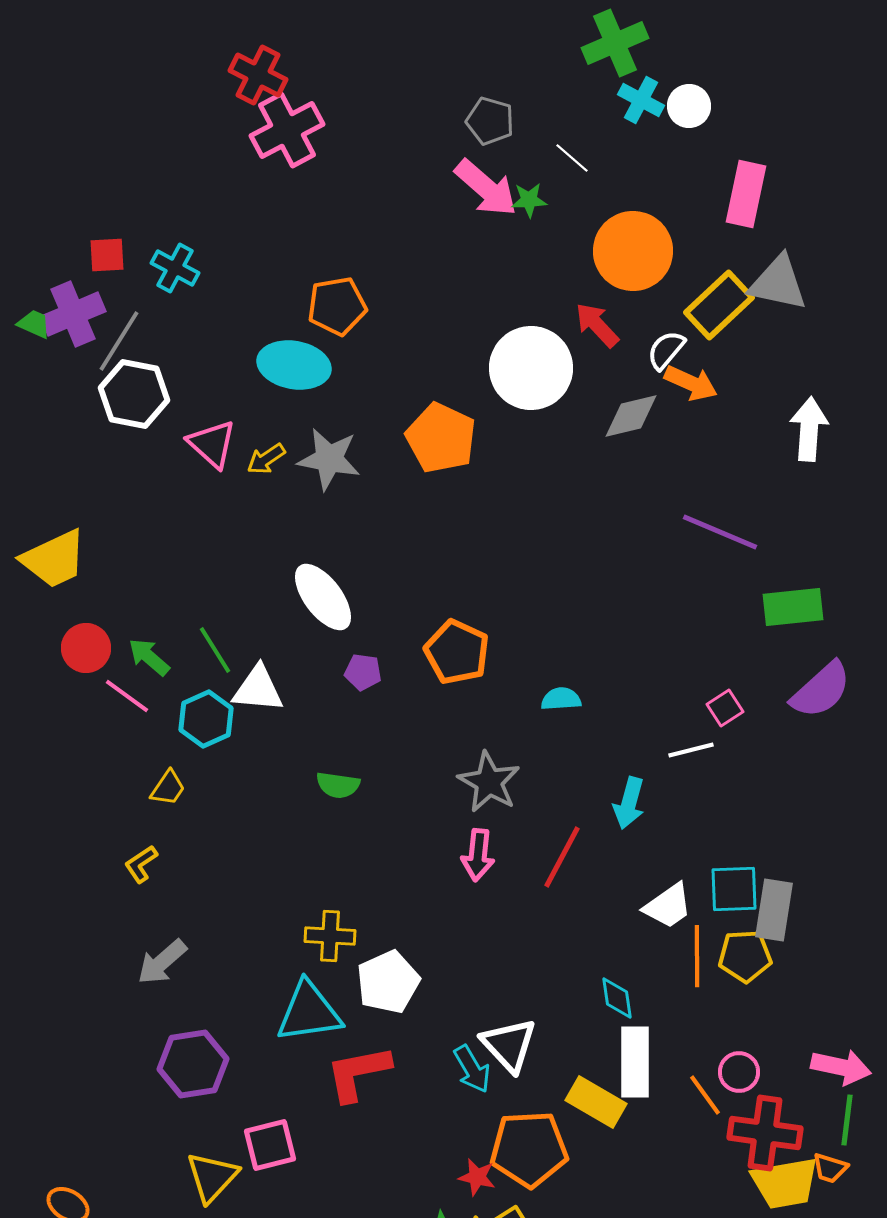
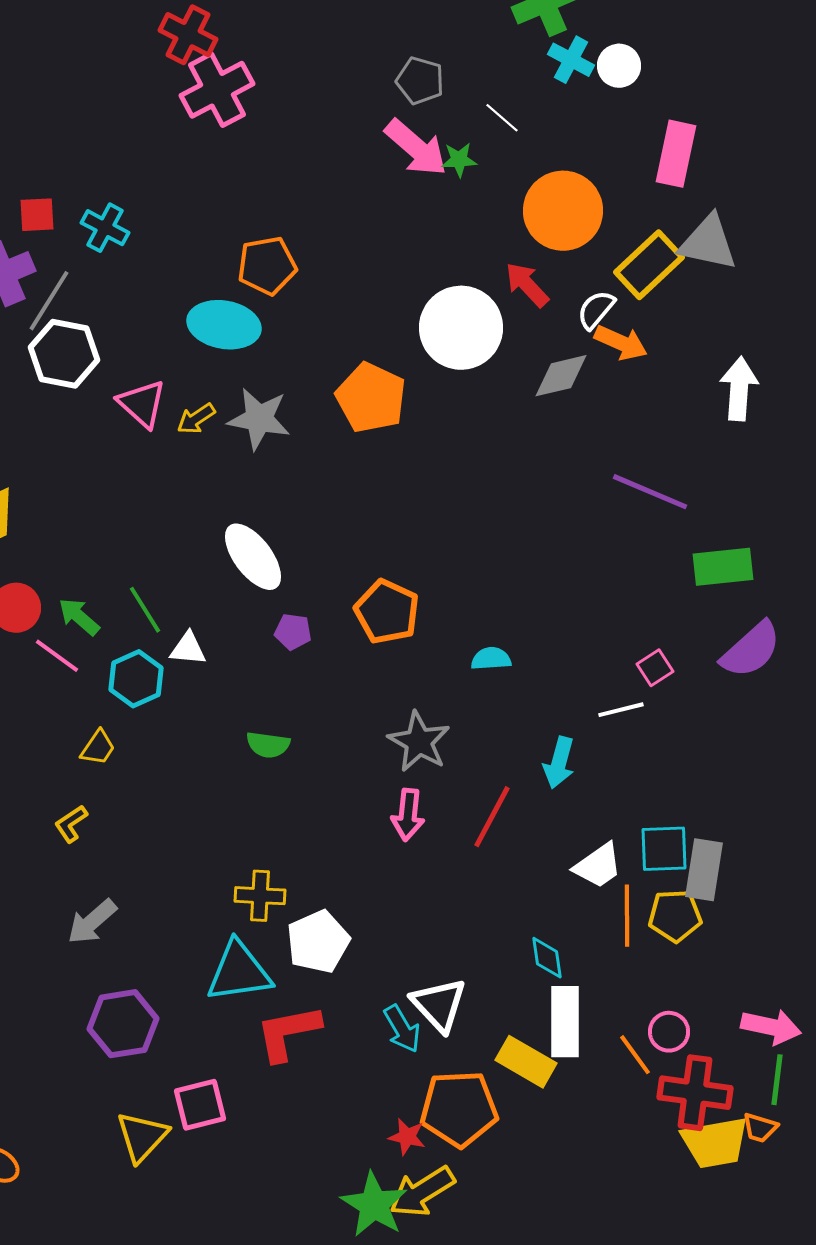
white triangle: (258, 689) -> (188, 649), size x0.7

